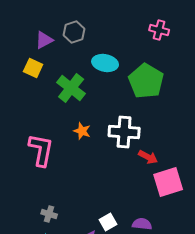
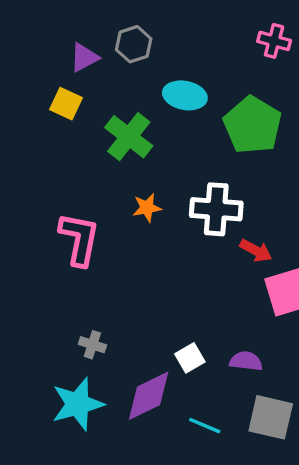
orange star: (82, 131) -> (147, 208), turned -30

